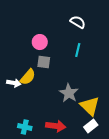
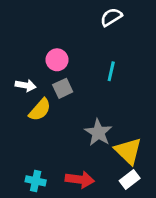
white semicircle: (78, 22) -> (111, 17), moved, turned -63
gray square: (44, 62) -> (63, 88), turned -32
white arrow: (14, 83) -> (26, 85), moved

